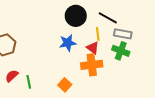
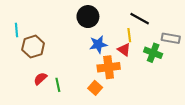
black circle: (76, 16) -> (88, 17), moved
gray rectangle: (123, 34) -> (171, 38), moved
orange cross: (92, 65) -> (109, 67), moved

